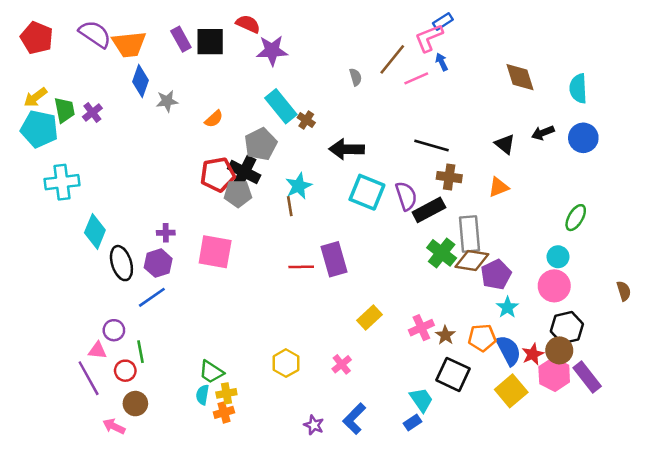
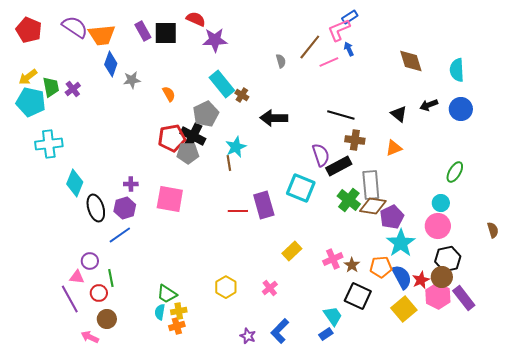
orange semicircle: (214, 119) -> (169, 94), turned -77
cyan square: (367, 192) -> (301, 188), moved
cyan star: (507, 307) -> (401, 243), size x1.6

